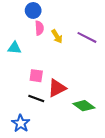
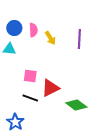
blue circle: (33, 10) -> (14, 28), moved
purple line: (87, 37) -> (79, 39), turned 66

